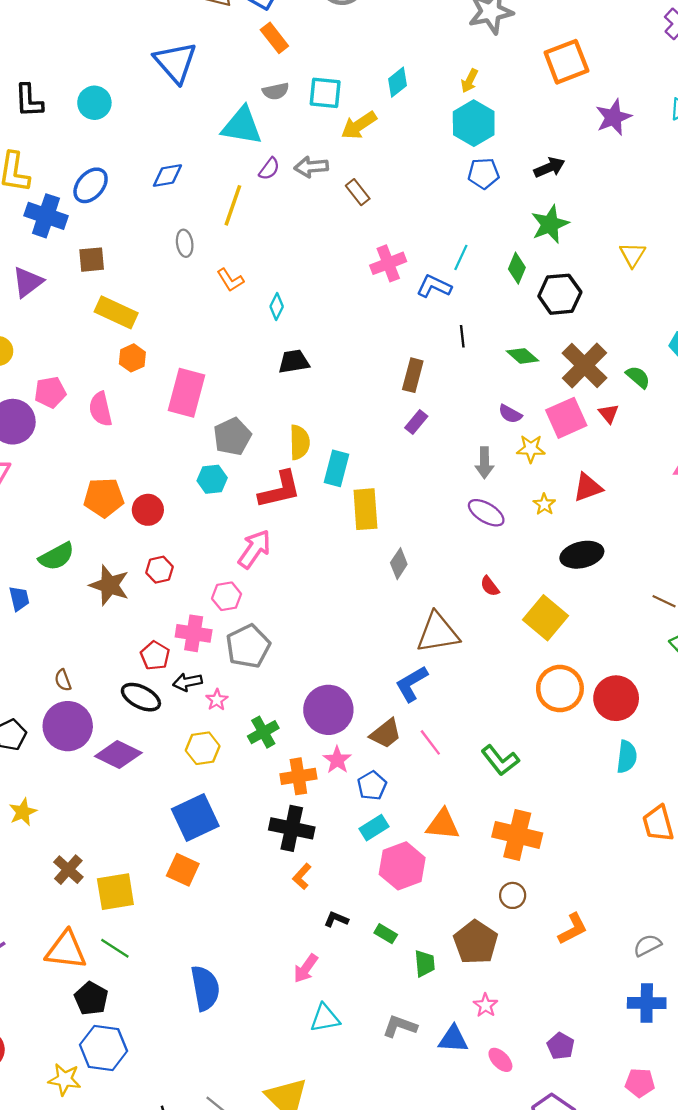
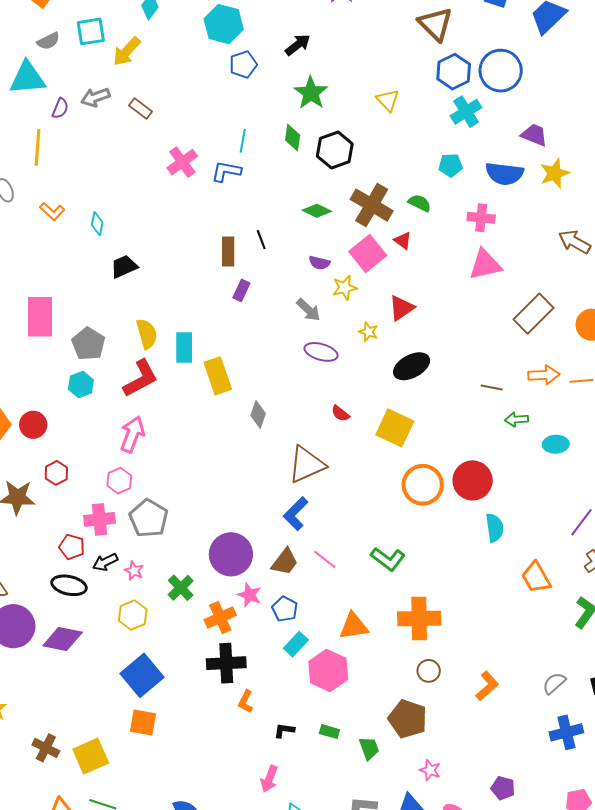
black line: (462, 336) -> (261, 240), moved
gray arrow: (484, 463) -> (308, 310), turned -32

